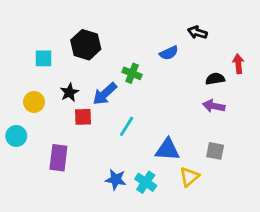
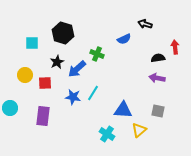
black star: (69, 92) -> (57, 62), moved
red square: (83, 117) -> (45, 83), moved
cyan circle: (16, 136) -> (10, 108), moved
blue star: (116, 180) -> (73, 97), moved

